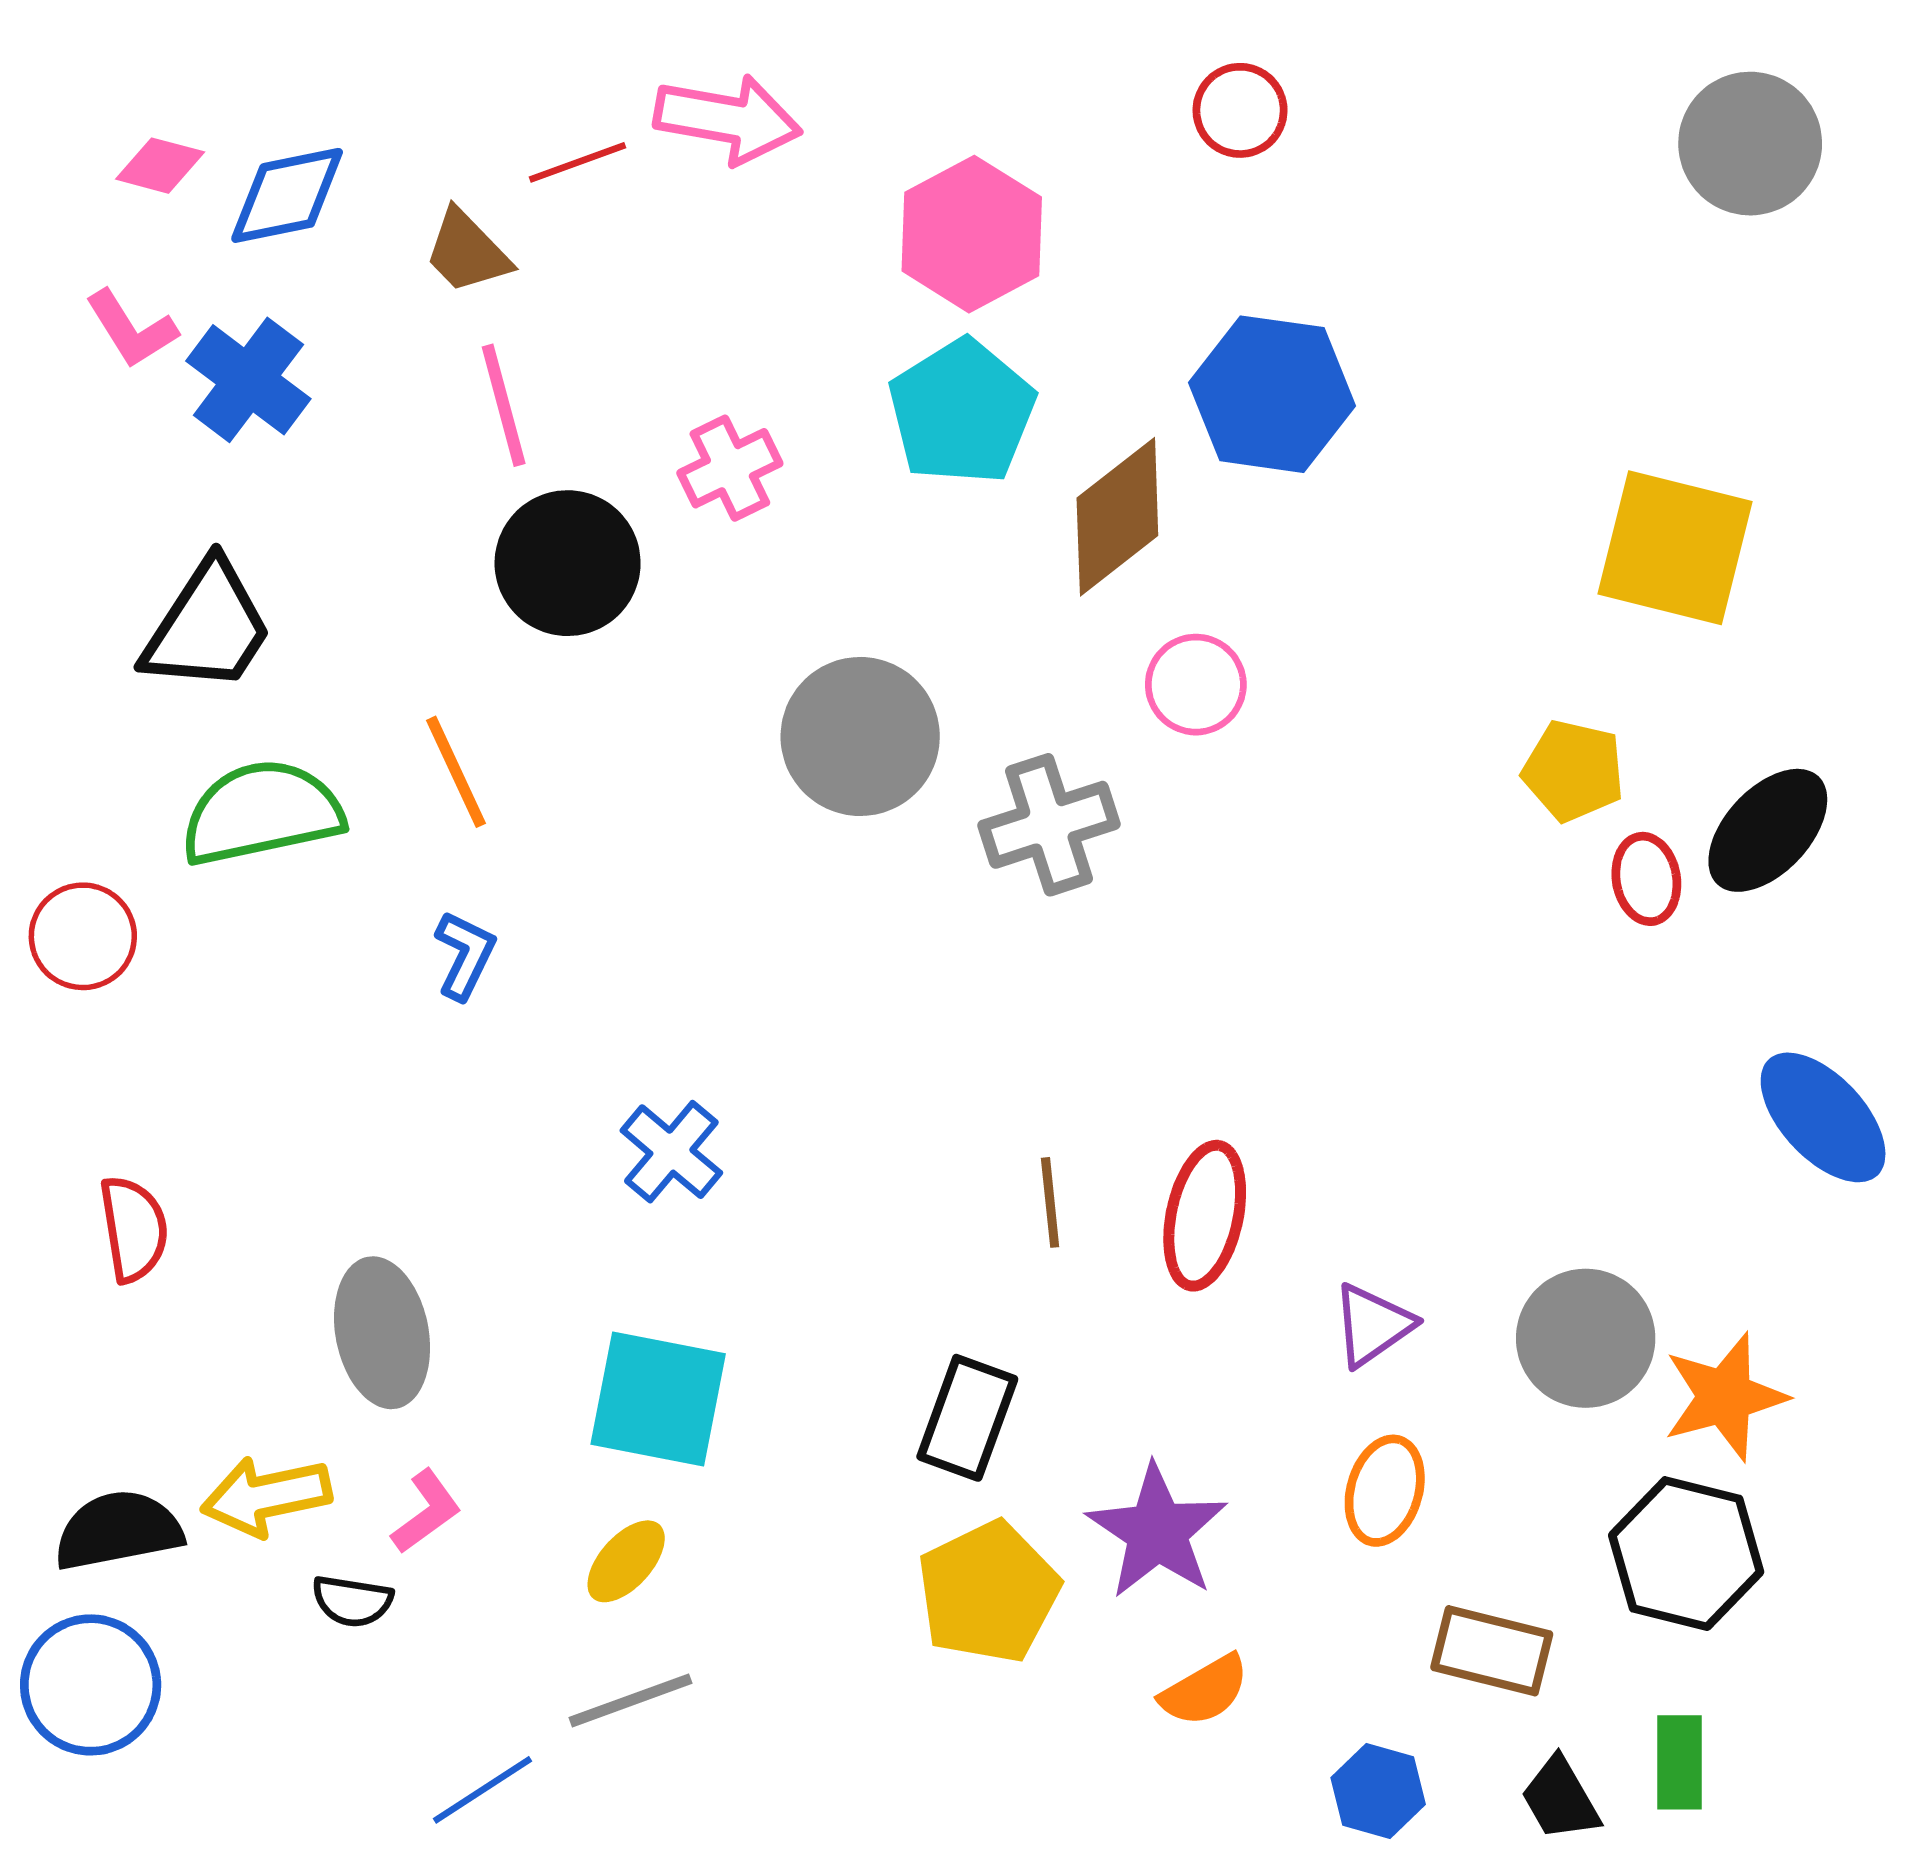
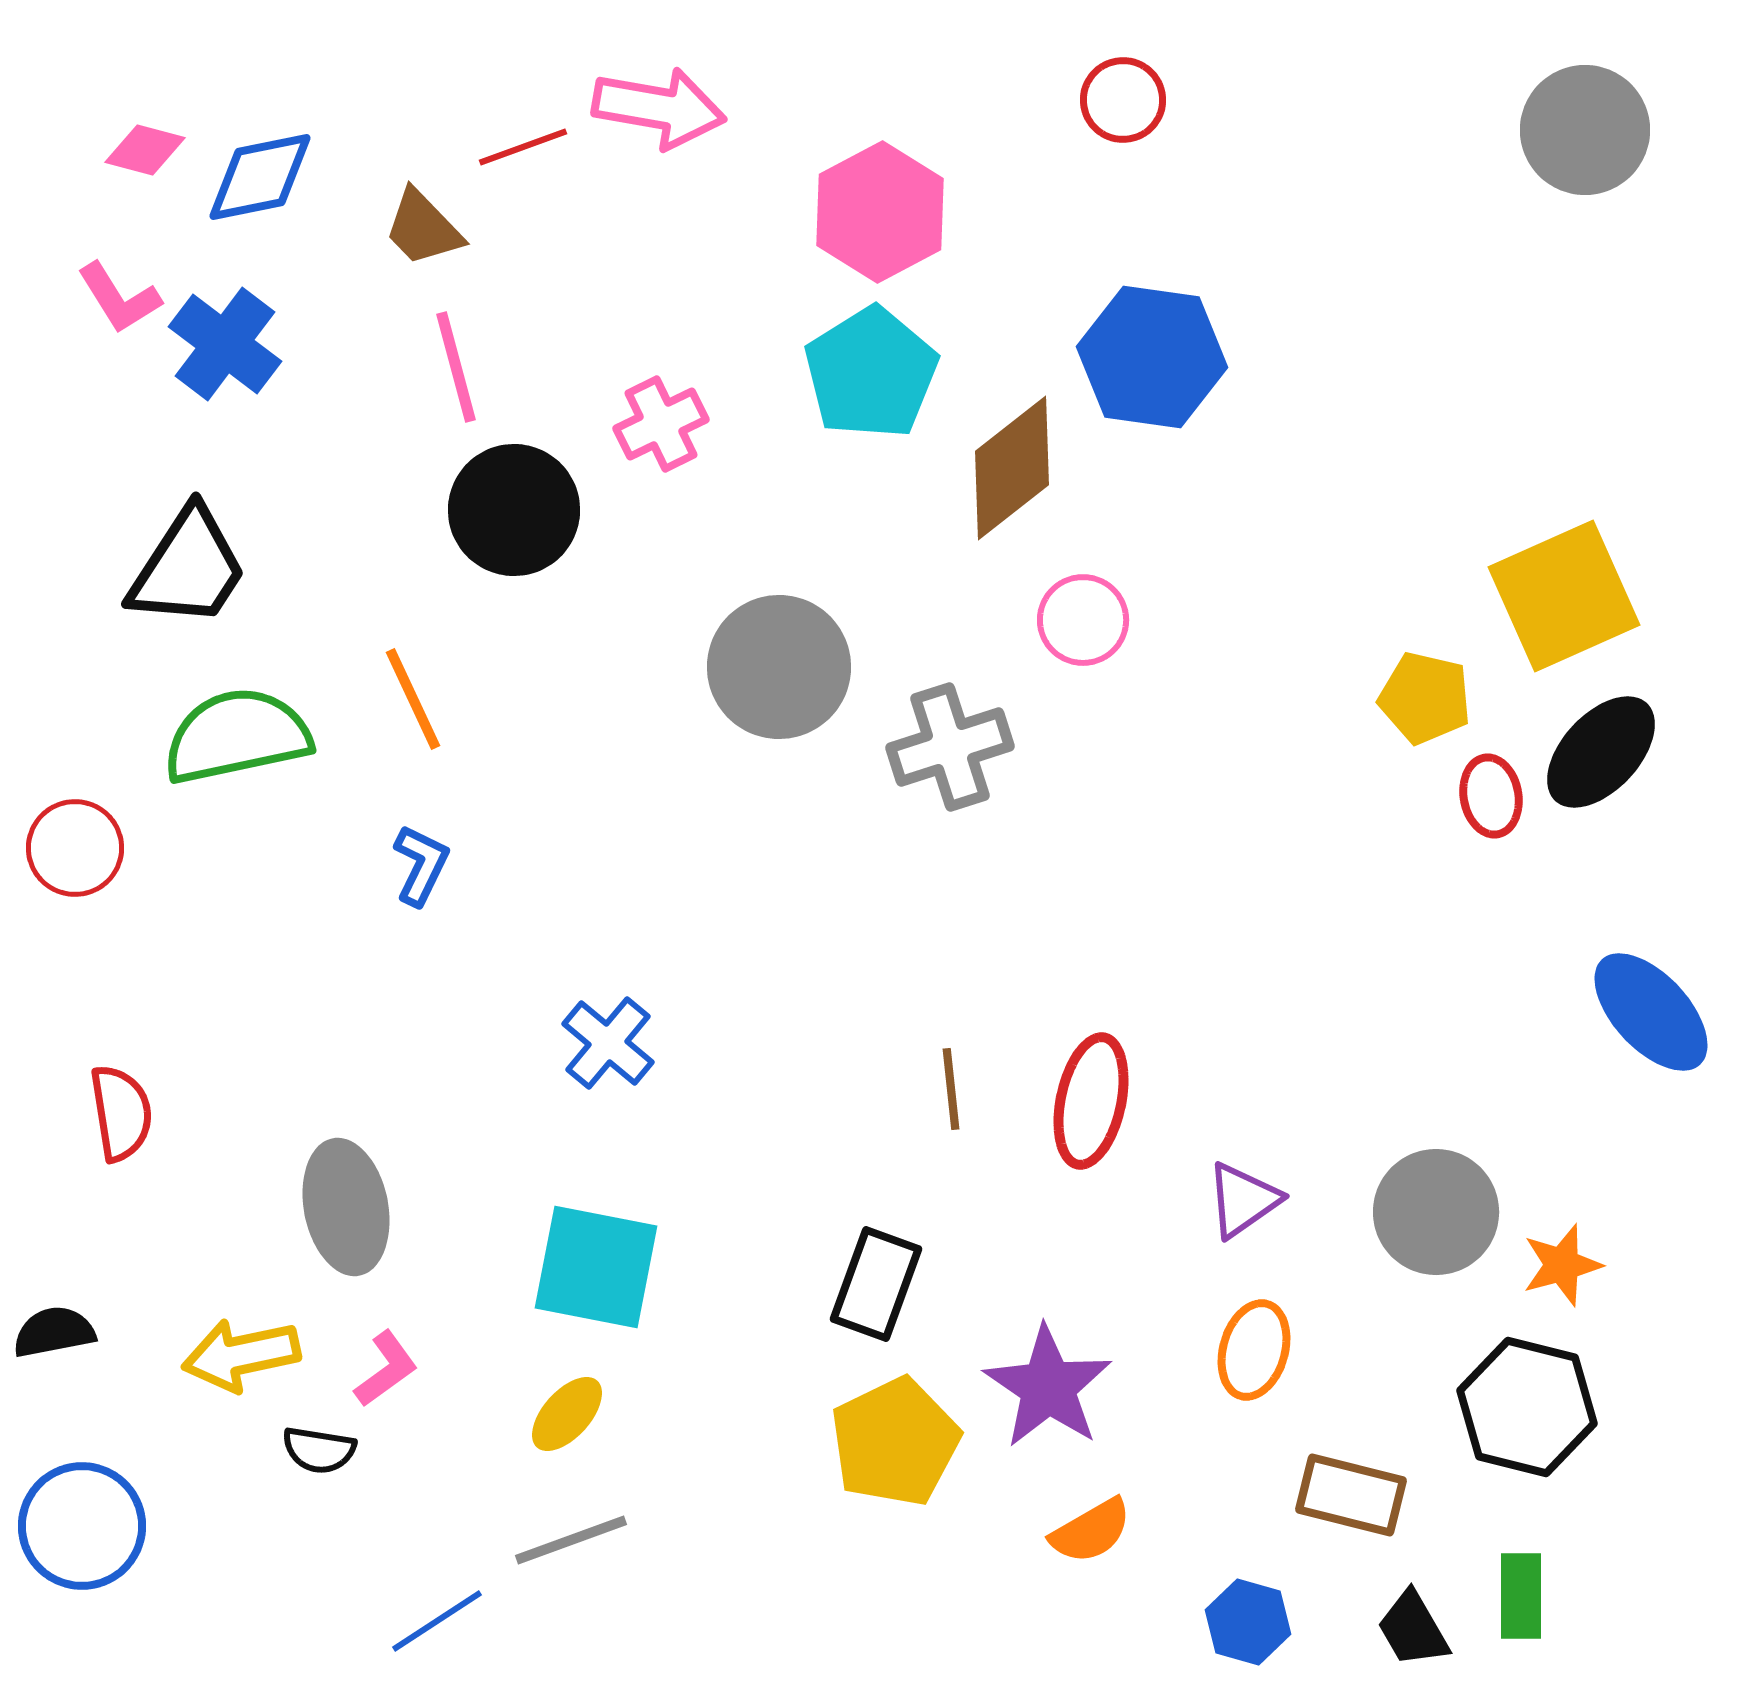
yellow square: (1675, 548) -> (1564, 596), moved, turned -38
orange star: (1725, 1397) -> (1562, 1265), size x0.7
black semicircle: (118, 1530) -> (54, 1332), moved, size x0.7

